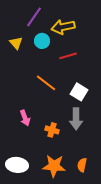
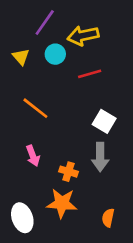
orange line: (46, 83) -> (35, 108), moved
white ellipse: (17, 165) -> (22, 218), turned 65
orange star: (54, 166) -> (62, 203), moved

